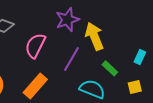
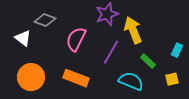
orange rectangle: (35, 86) -> (76, 78), turned 70

